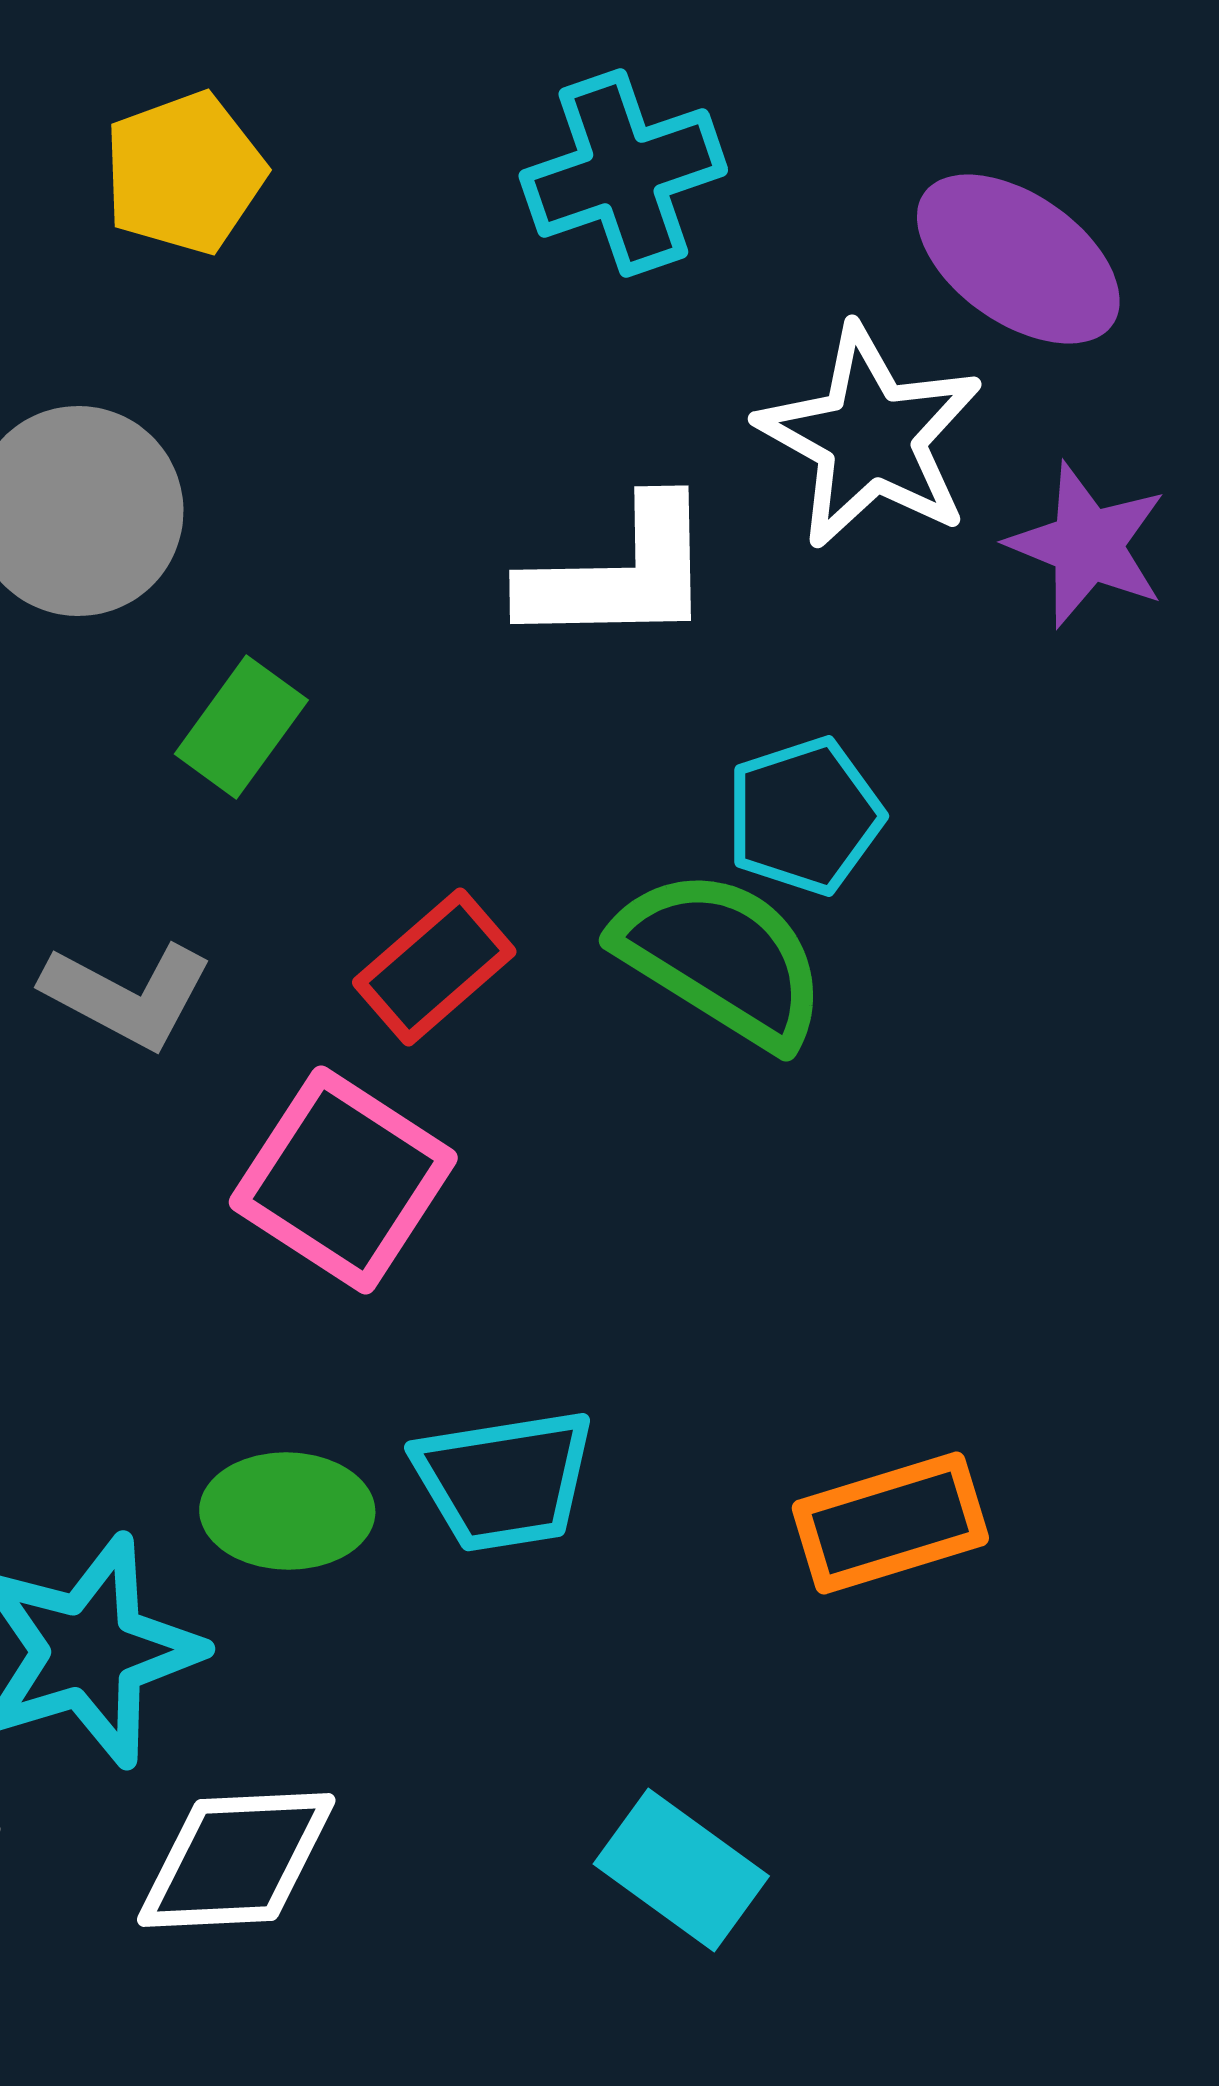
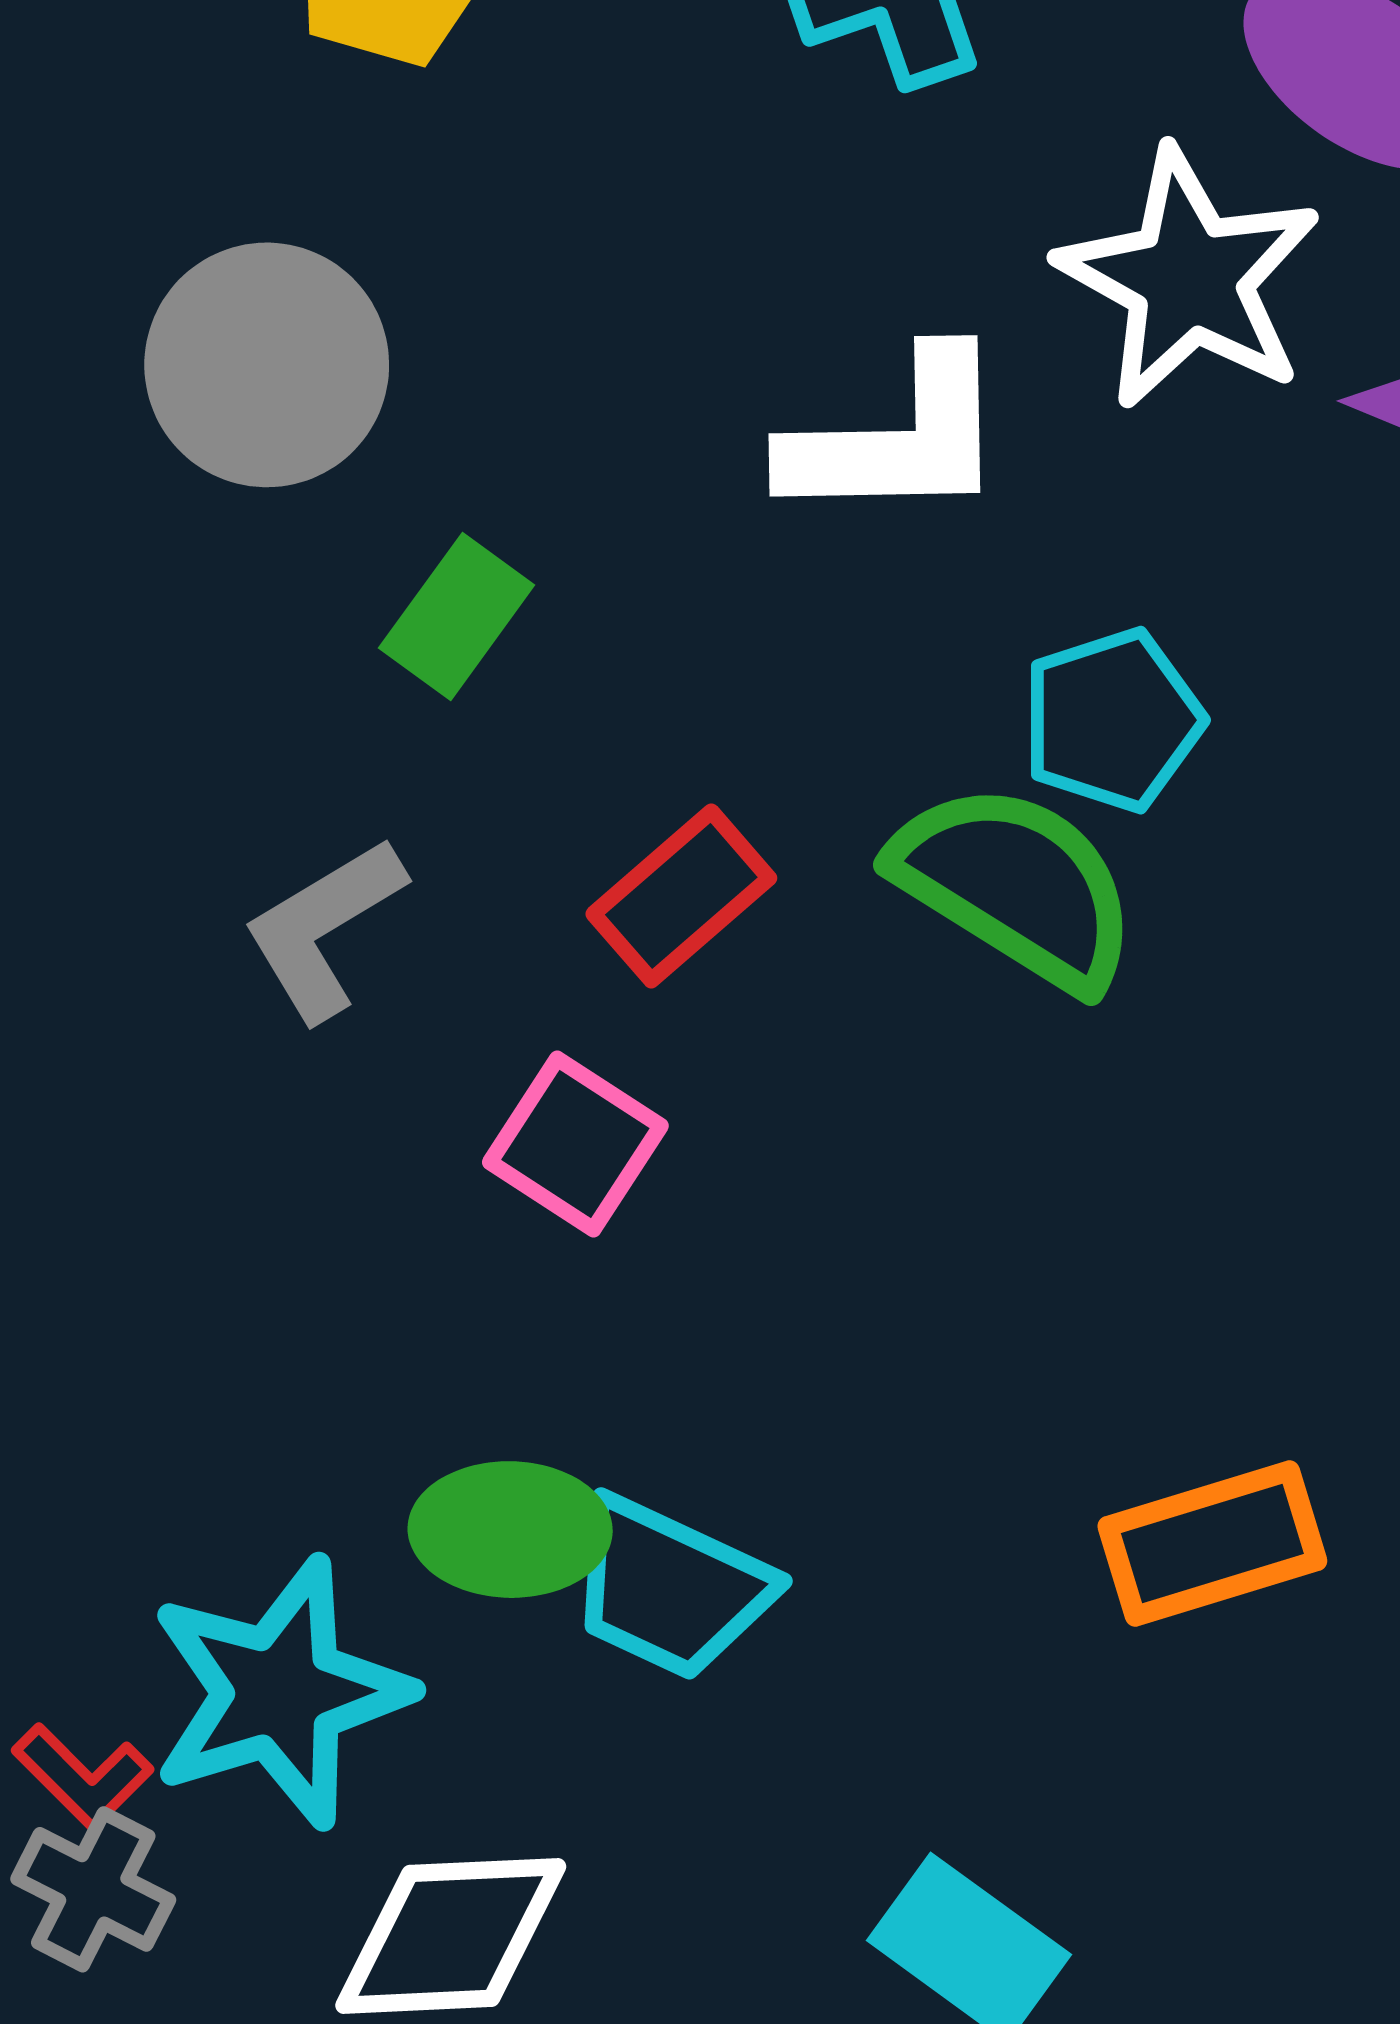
gray L-shape: (127, 995) -> (324, 929), turned 121
pink square: (343, 1180) -> (575, 1144), size x0.7
cyan trapezoid: (504, 1480) -> (670, 1588), moved, turned 34

